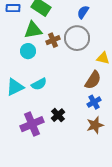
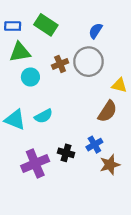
green triangle: (33, 30) -> (20, 52), moved
cyan triangle: (15, 87) -> (15, 120), turned 48
blue cross: (94, 102) -> (94, 145), moved
black cross: (58, 115) -> (66, 153), turned -32

